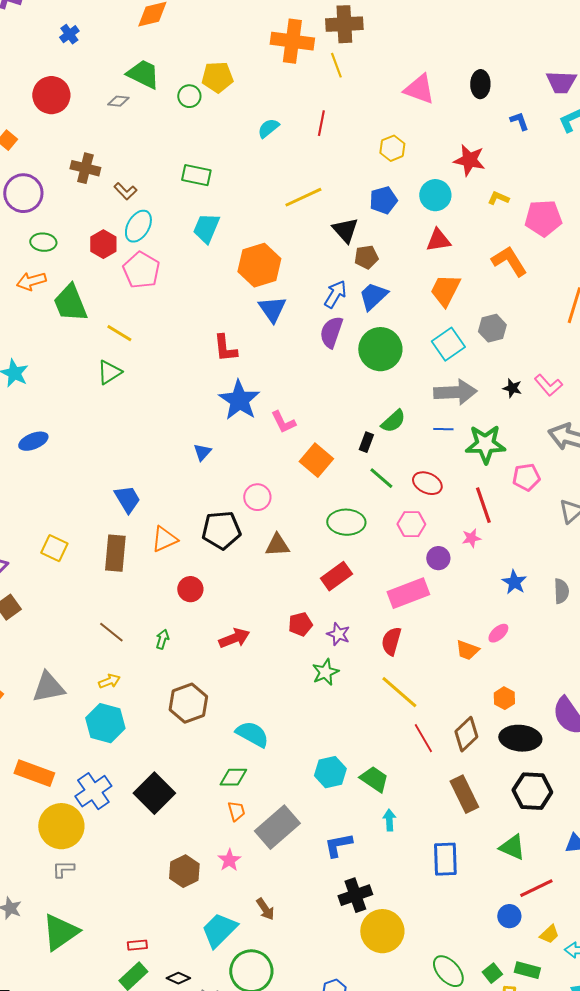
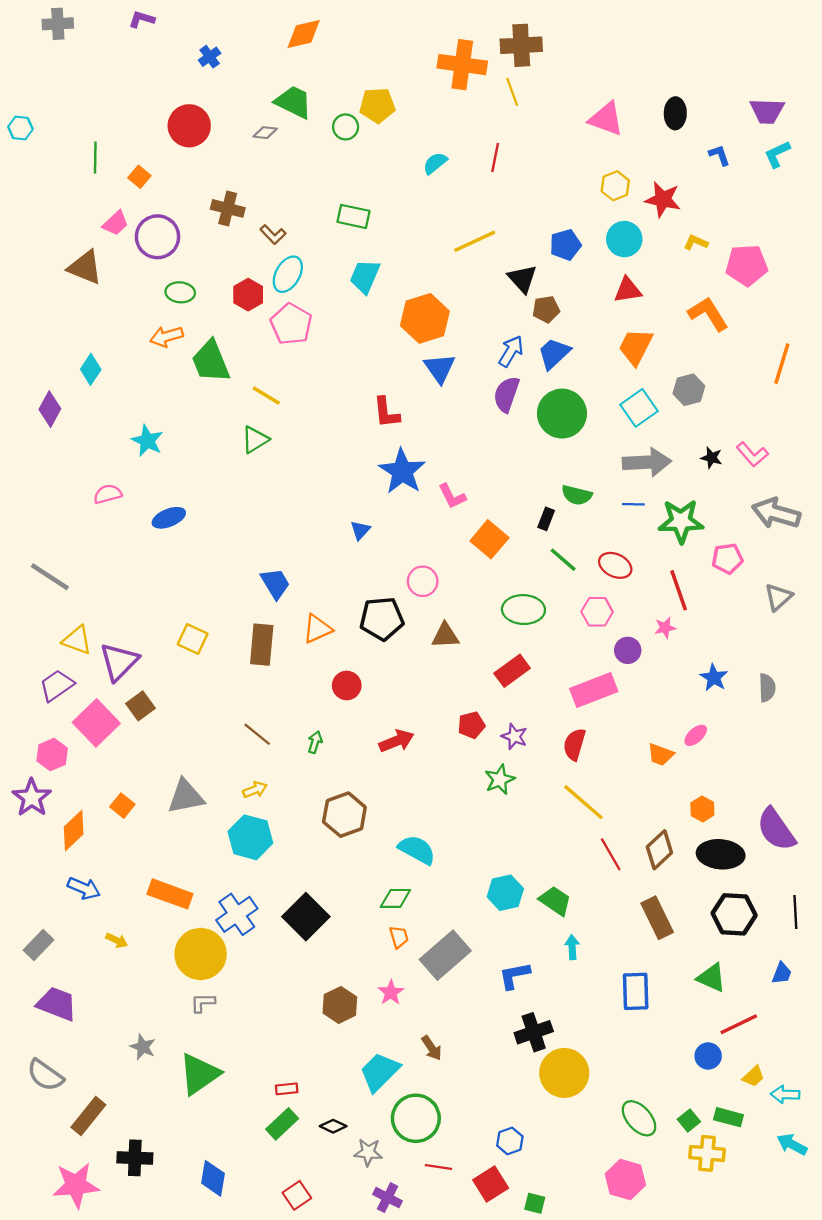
yellow hexagon: (392, 148) -> (615, 186), moved
green semicircle: (393, 421) -> (577, 495), turned 56

